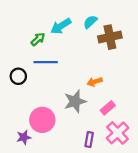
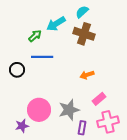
cyan semicircle: (90, 22) -> (82, 12), moved
brown cross: (110, 37) -> (84, 34), moved, turned 30
gray star: (75, 101) -> (69, 110), moved
pink cross: (117, 133) -> (108, 122), turned 30

